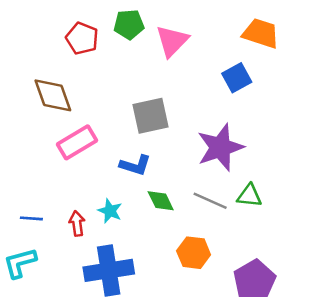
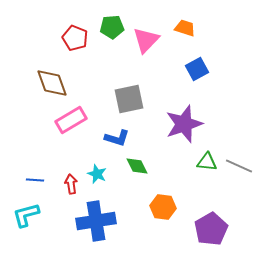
orange trapezoid: (261, 33) -> (185, 28), moved, size x0.7
gray line: (210, 201) -> (239, 166), moved

